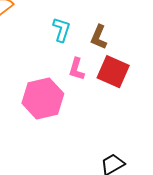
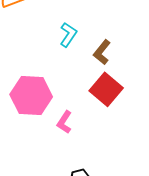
pink L-shape: (76, 69) -> (64, 122), moved

